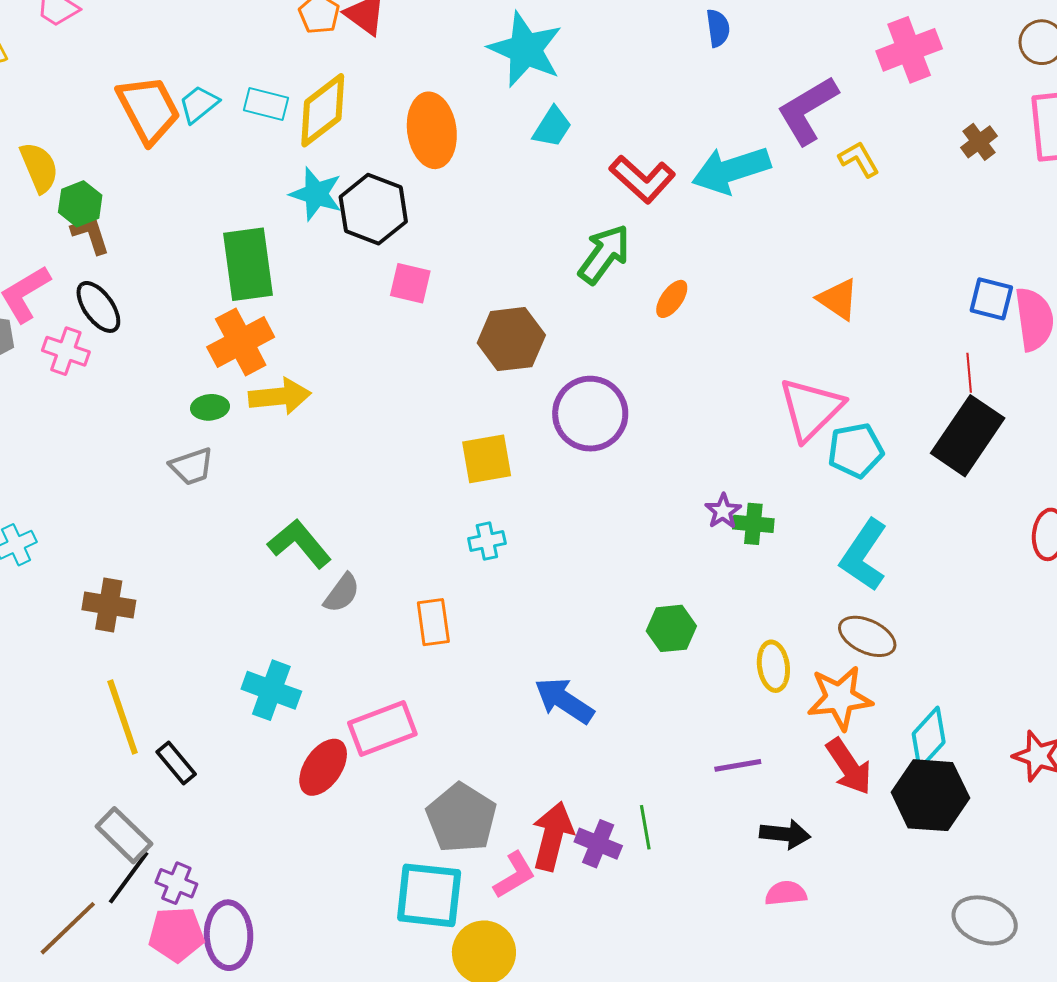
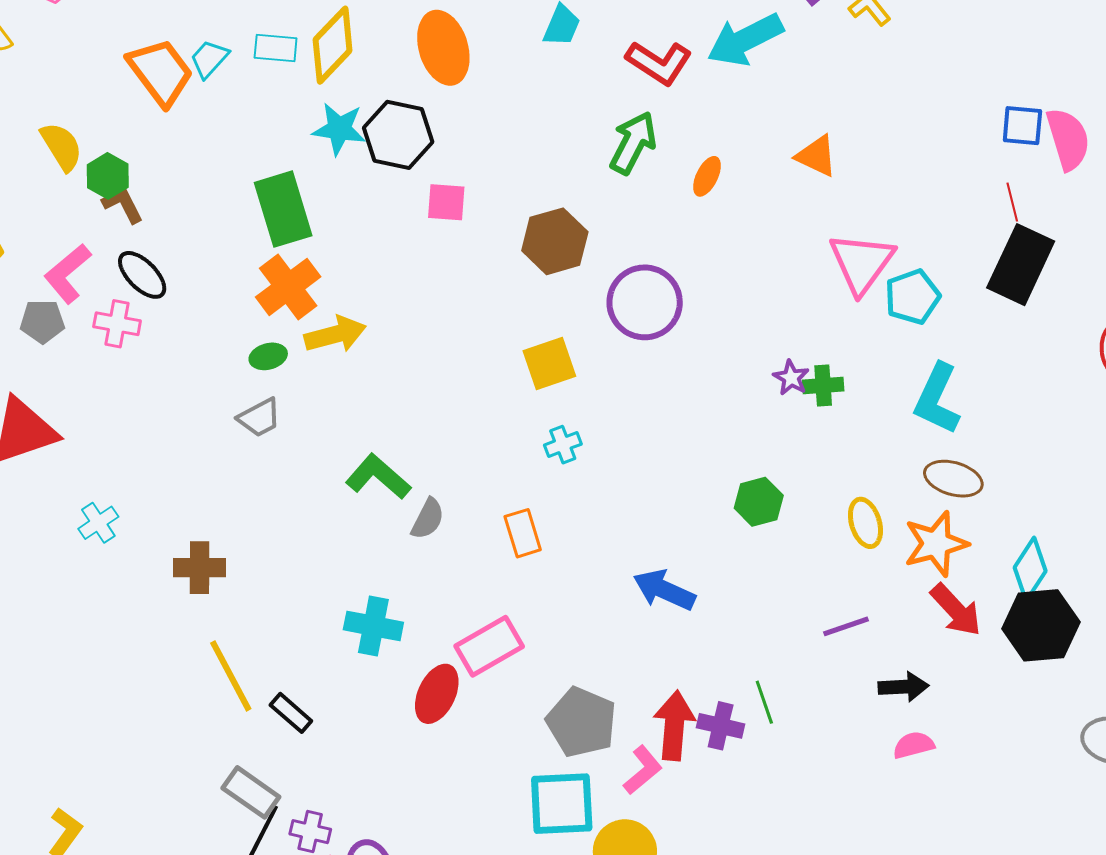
orange triangle: (838, 299) -> (816, 156), moved

